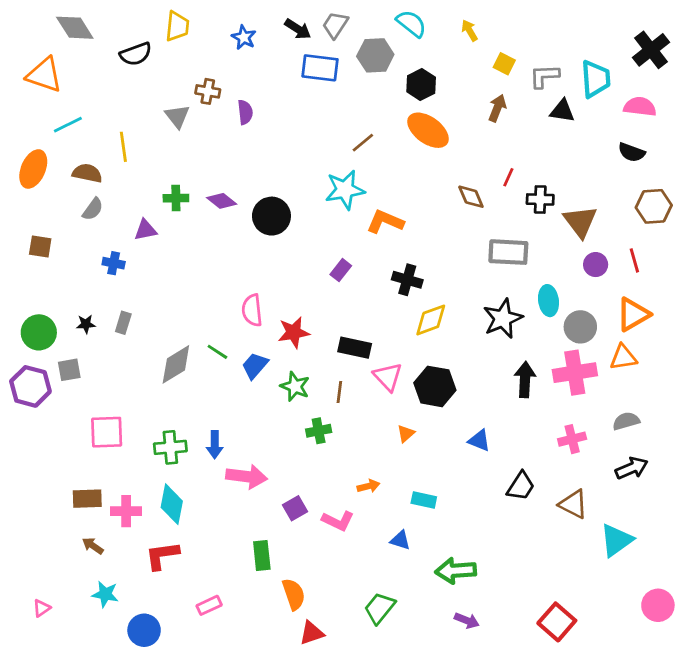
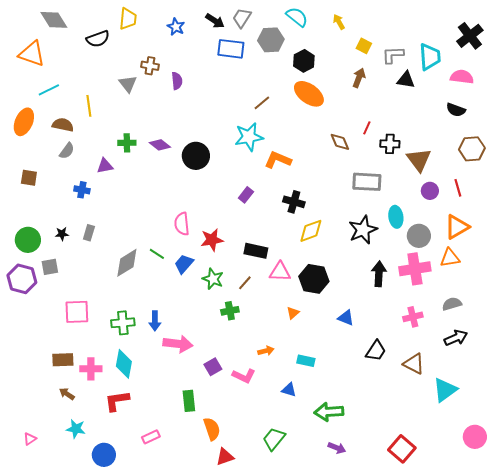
pink triangle: (388, 377) -> (280, 272), turned -45
brown line: (339, 392) -> (245, 283), turned 35

